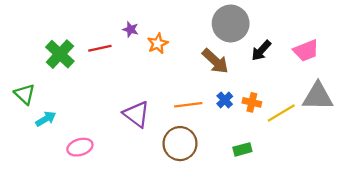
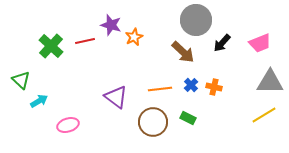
purple star: (131, 29) -> (111, 25), size x1.5
yellow line: (281, 113) -> (264, 115), moved
green rectangle: (242, 149) -> (188, 118), moved, turned 42

